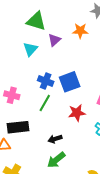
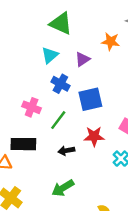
purple triangle: (54, 40) -> (82, 59), moved
blue cross: (46, 81) -> (60, 84), moved
pink cross: (12, 95) -> (32, 107), moved
black arrow: (55, 139) -> (66, 151), moved

